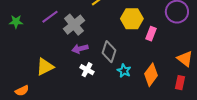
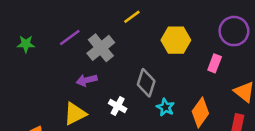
pink rectangle: (151, 34) -> (215, 63), moved
purple arrow: (80, 49) -> (87, 80), moved
yellow triangle: (45, 67) -> (75, 114), moved

